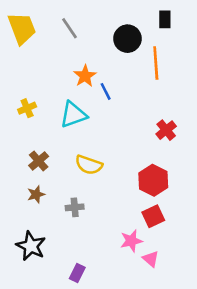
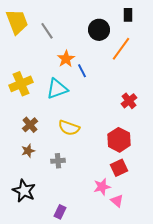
gray line: (70, 28) -> (47, 31), moved
orange line: (156, 63) -> (121, 49), turned 40
yellow cross: (27, 108) -> (21, 84), size x1.6

